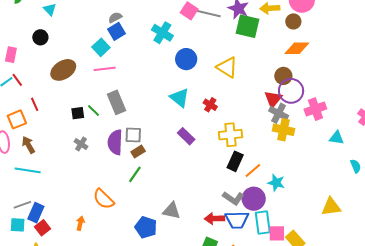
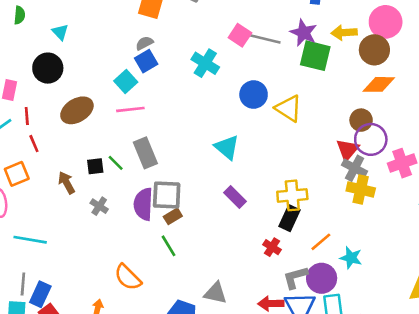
brown circle: (293, 21) -> (374, 50), size x1.5
black circle: (40, 37) -> (48, 68), size x1.5
blue circle: (186, 59) -> (254, 95), moved
red line: (17, 80) -> (27, 116), moved, turned 32
red line: (35, 104) -> (34, 144), moved
red cross: (210, 105) -> (272, 247), moved
gray square: (133, 135) -> (167, 195), size x1.4
brown arrow: (28, 145) -> (67, 183), moved
black rectangle: (235, 161) -> (289, 218), moved
green line: (135, 174) -> (168, 246), turned -66
gray L-shape: (233, 198) -> (295, 277), turned 130
gray line: (22, 205) -> (23, 284), turned -66

